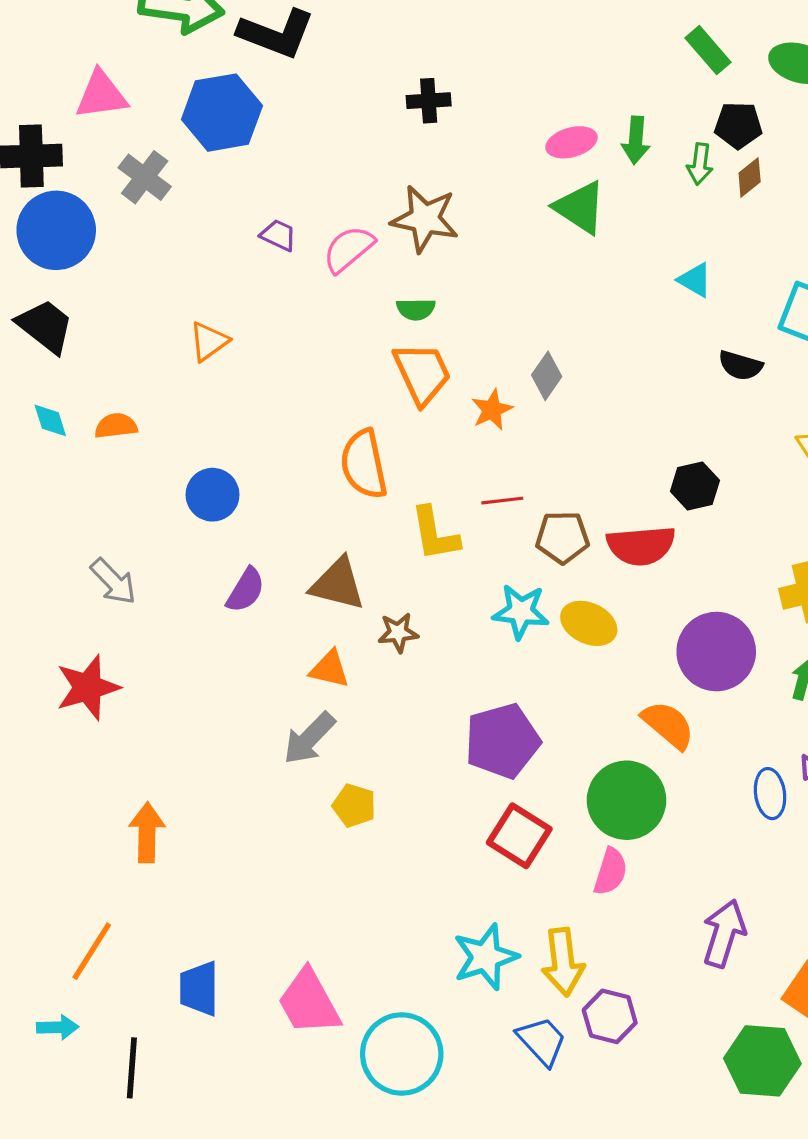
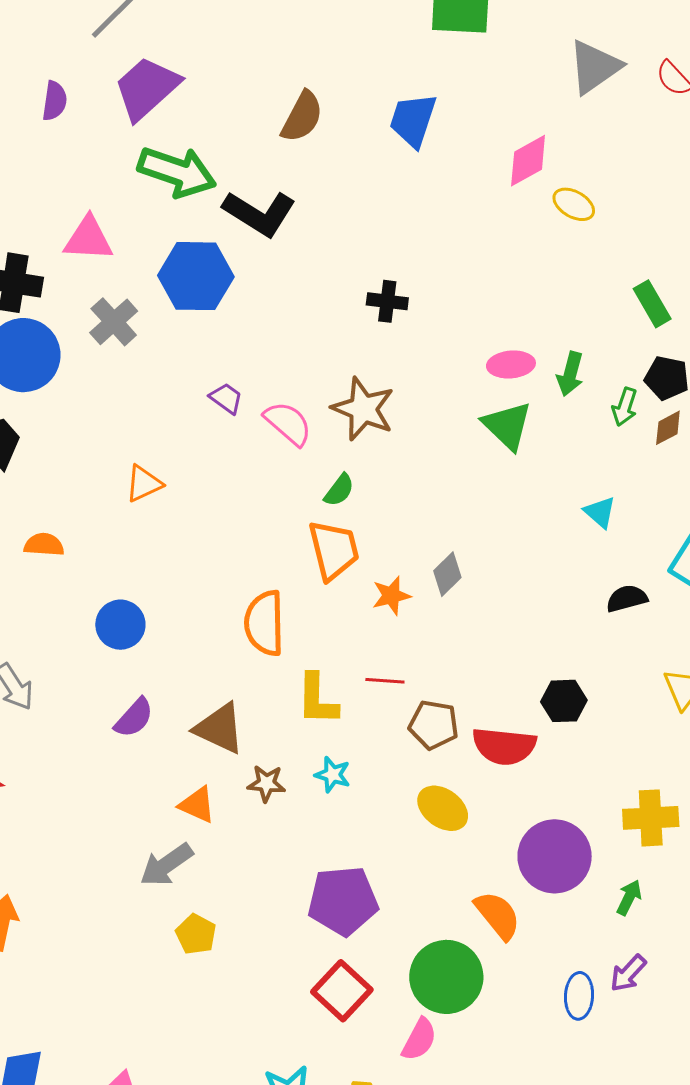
pink semicircle: (349, 249) -> (288, 423), turned 70
green semicircle: (416, 309) -> (339, 490), turned -63
black semicircle: (740, 365) -> (627, 598), turned 138
cyan star: (521, 612) -> (333, 775), moved, size x0.7

